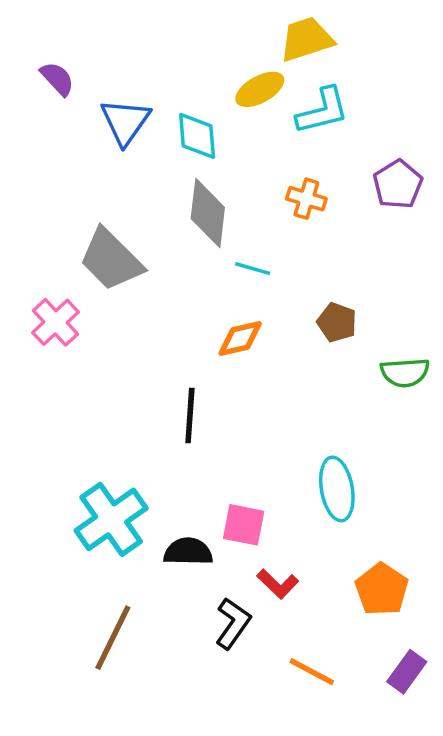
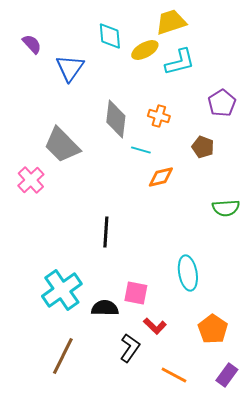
cyan diamond: (197, 136) -> (110, 36), moved
orange cross: (306, 199) -> (159, 116), moved
brown pentagon: (337, 322) -> (203, 147), moved
orange diamond: (240, 338) -> (161, 177), moved

